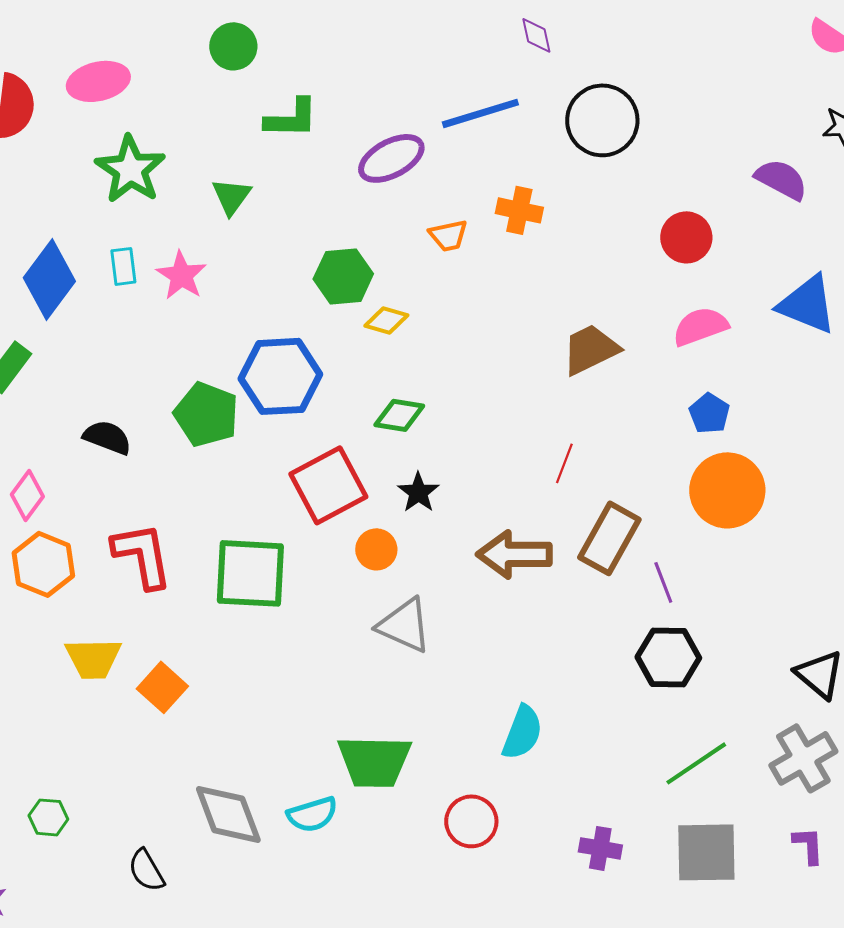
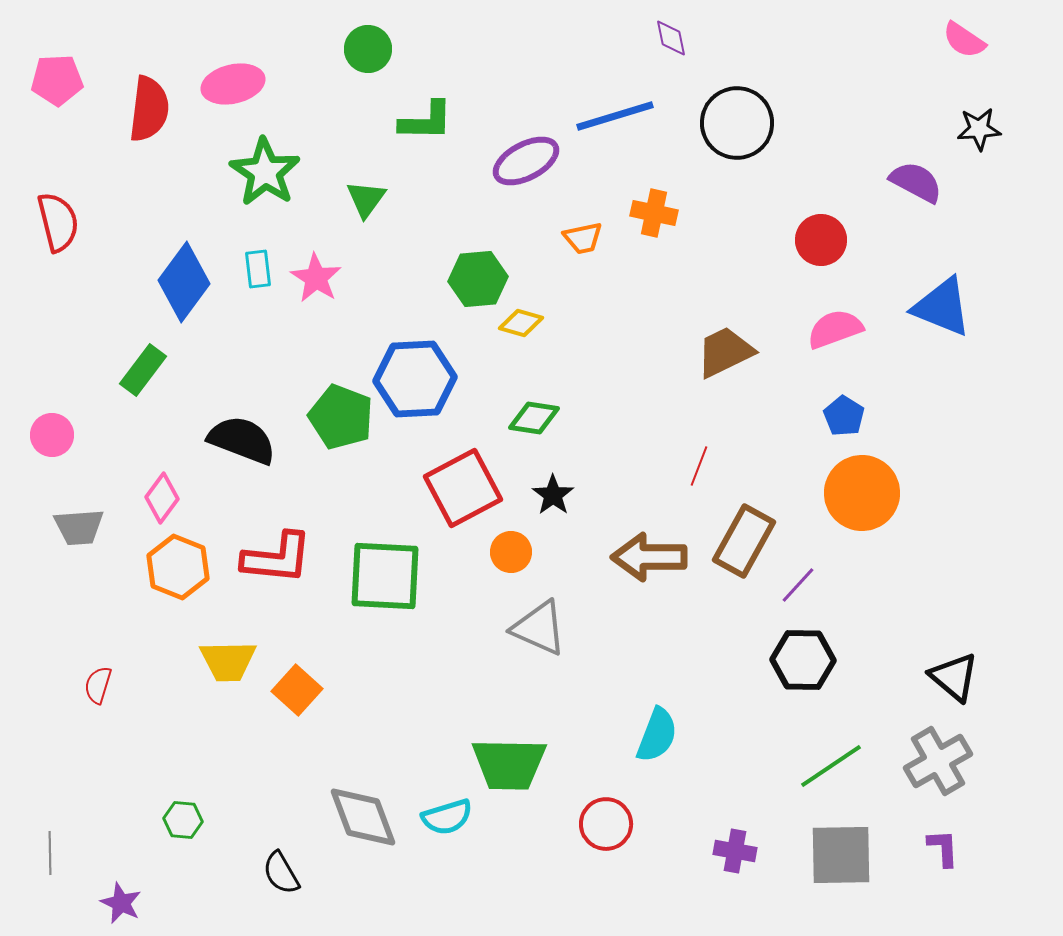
black semicircle: (107, 437) -> (242, 440), size x1.4
red L-shape: (142, 555) -> (277, 558), turned 106
purple line: (663, 582) -> (798, 585), turned 63

